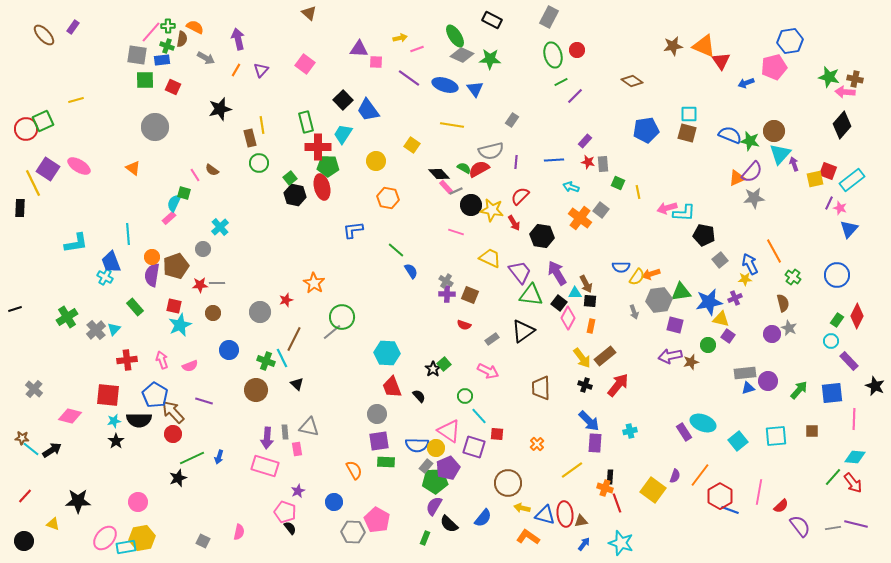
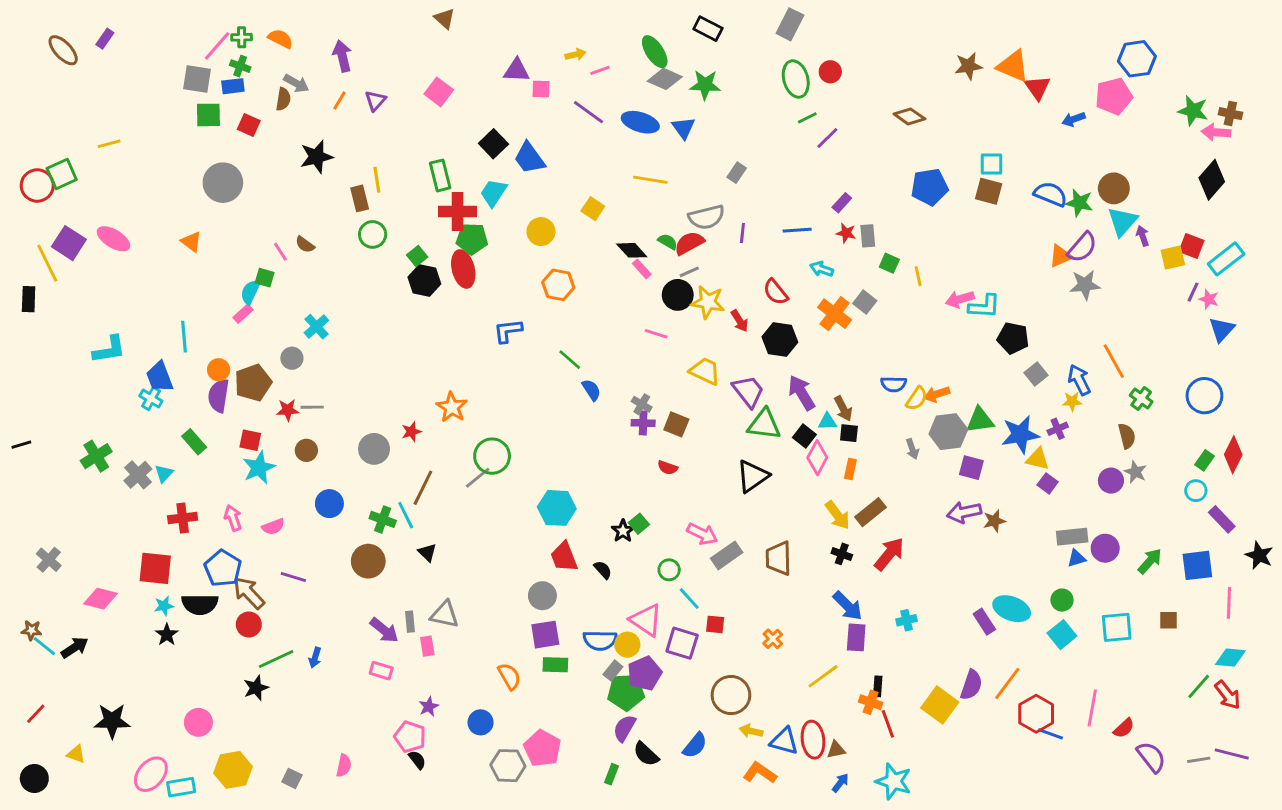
brown semicircle: (182, 39) -> (283, 99), moved
gray line: (456, 191) -> (689, 272), moved
red semicircle: (520, 196) -> (776, 292), moved, turned -84
gray rectangle: (492, 339) -> (727, 555), moved, size x1.5
green circle: (708, 345) -> (1062, 600), moved
purple arrow: (267, 438) -> (384, 630), turned -55
pink rectangle: (265, 466) -> (381, 671), size x0.6
purple semicircle: (675, 476) -> (971, 685), size x1.5
yellow hexagon: (142, 538) -> (233, 770), moved

